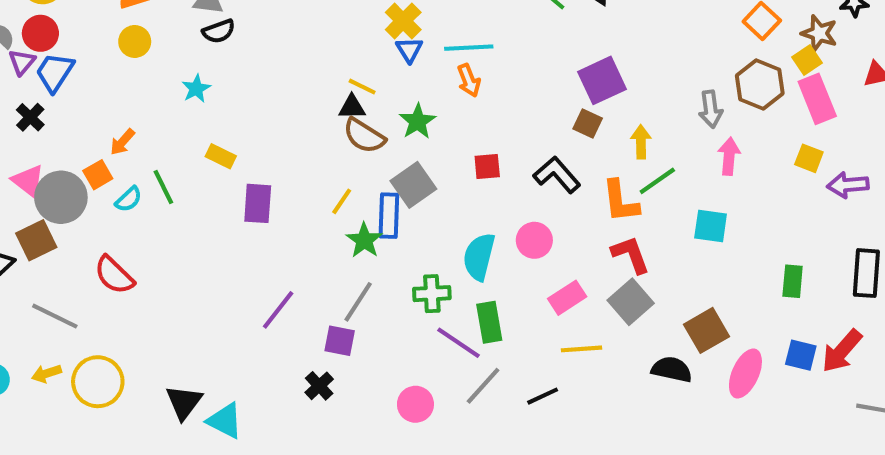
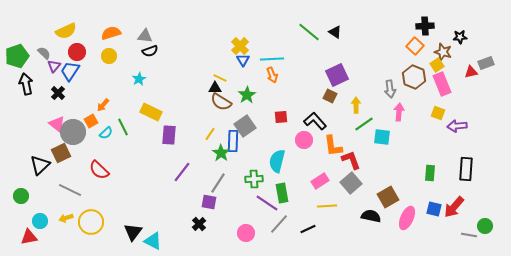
red circle: (40, 33) -> (77, 52), moved
yellow rectangle: (221, 156) -> (151, 112), size x1.5
orange L-shape: (620, 201) -> (333, 146), moved
cyan square: (711, 226) -> (382, 137), moved
pink circle: (534, 240) -> (304, 140), moved
purple line: (278, 310) -> (182, 172), moved

